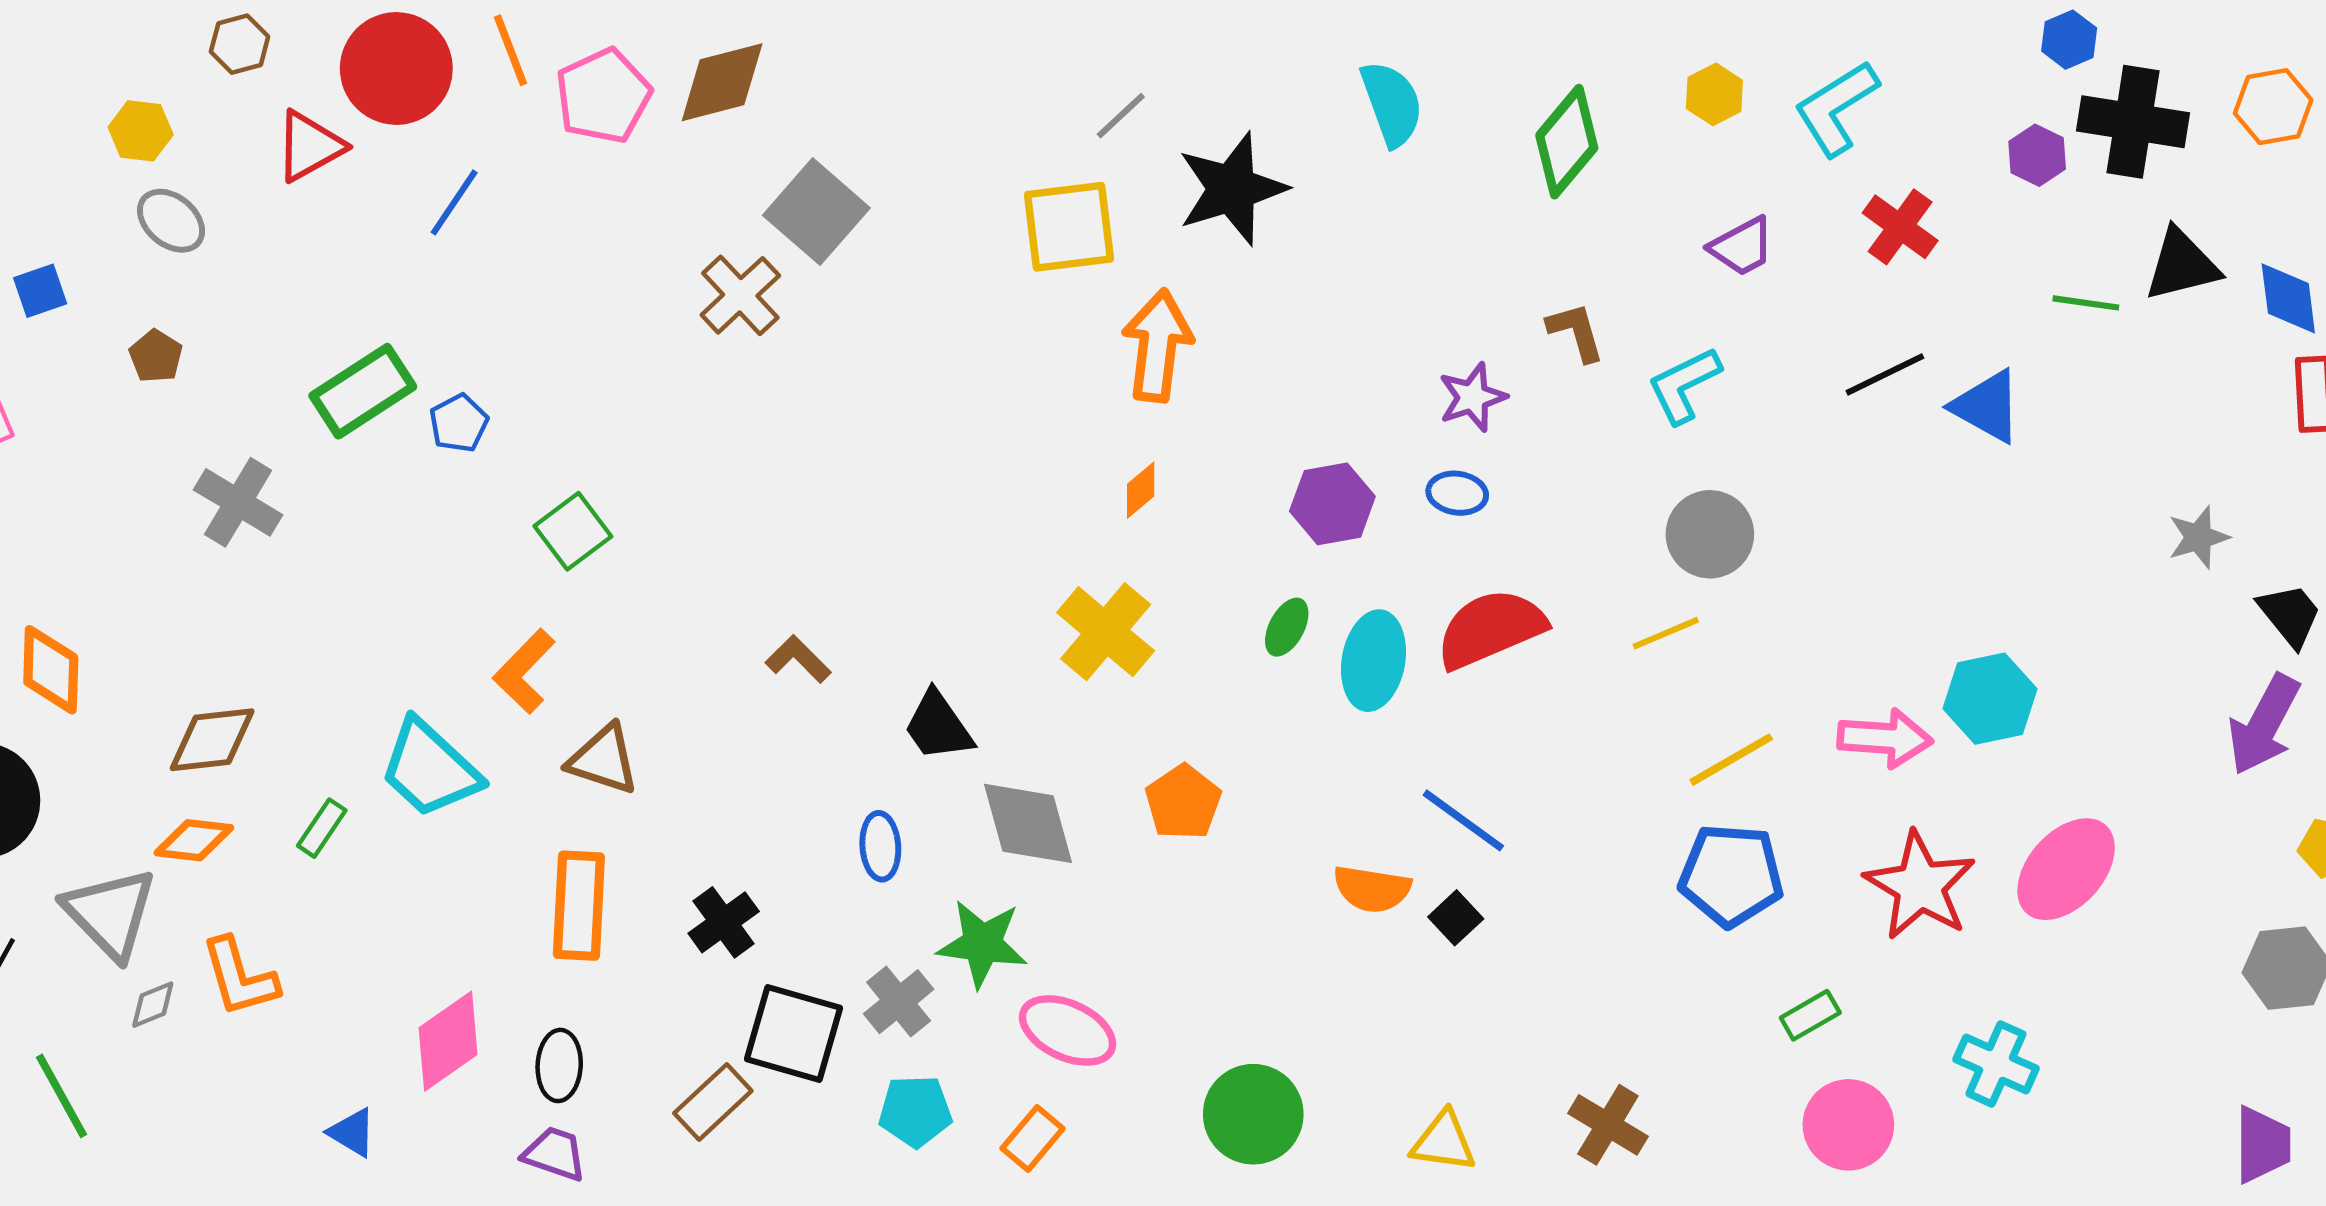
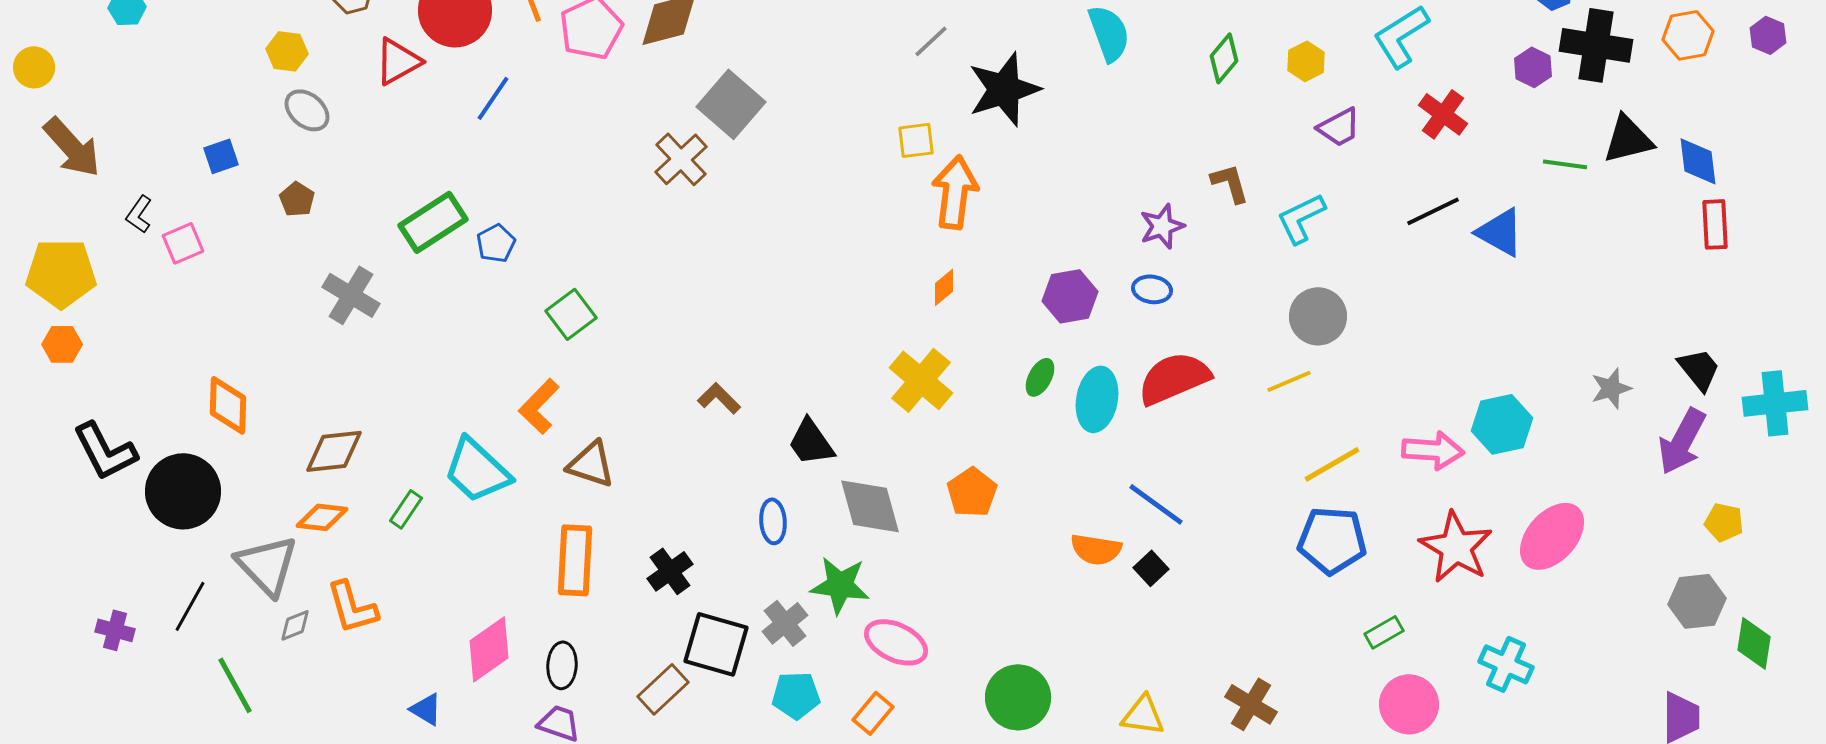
yellow hexagon: (1714, 94) -> (1306, 61), moved
green diamond: (1567, 142) -> (1224, 58), size x0.7
yellow square: (1069, 227) -> (916, 140), moved, size x0.6
gray star: (2198, 537) -> (1611, 388), moved

